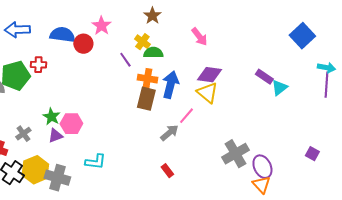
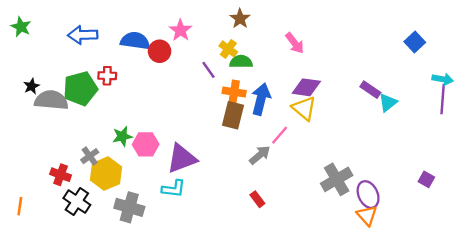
blue square: (302, 36) -> (415, 42), size x0.7
green star: (51, 117) -> (122, 136), turned 30
purple triangle: (55, 136) -> (182, 158), moved, size x1.8
yellow hexagon: (35, 170) -> (106, 174), moved

